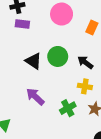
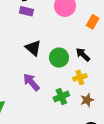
green circle: (58, 56) -> (59, 58), moved
yellow cross: (85, 86) -> (80, 77), turned -32

